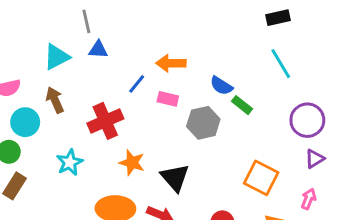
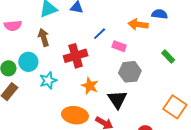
orange arrow: (171, 63) -> (138, 24), moved
blue semicircle: (221, 86) -> (159, 14), moved, turned 147
cyan circle: (25, 122) -> (28, 62), moved
gray hexagon: (203, 123) -> (130, 72), moved

